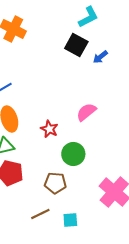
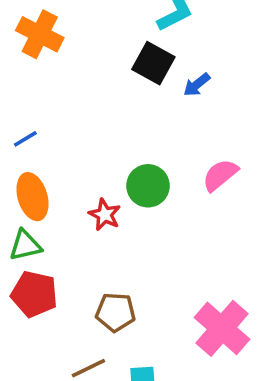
pink semicircle: (86, 112) -> (220, 175), moved
green circle: (73, 154) -> (148, 186), moved

